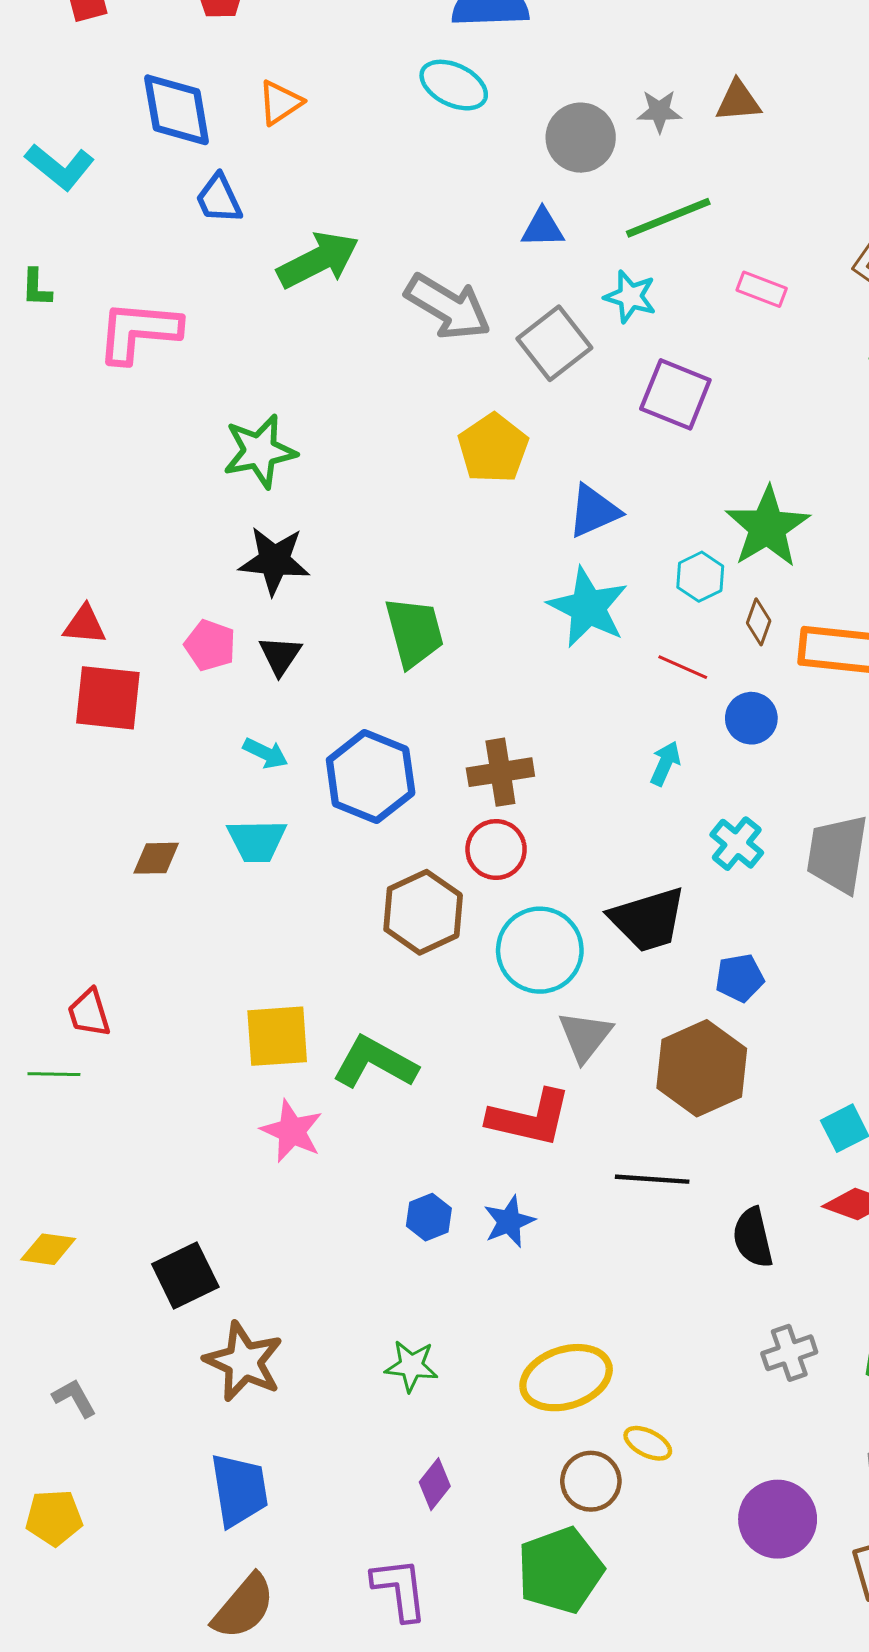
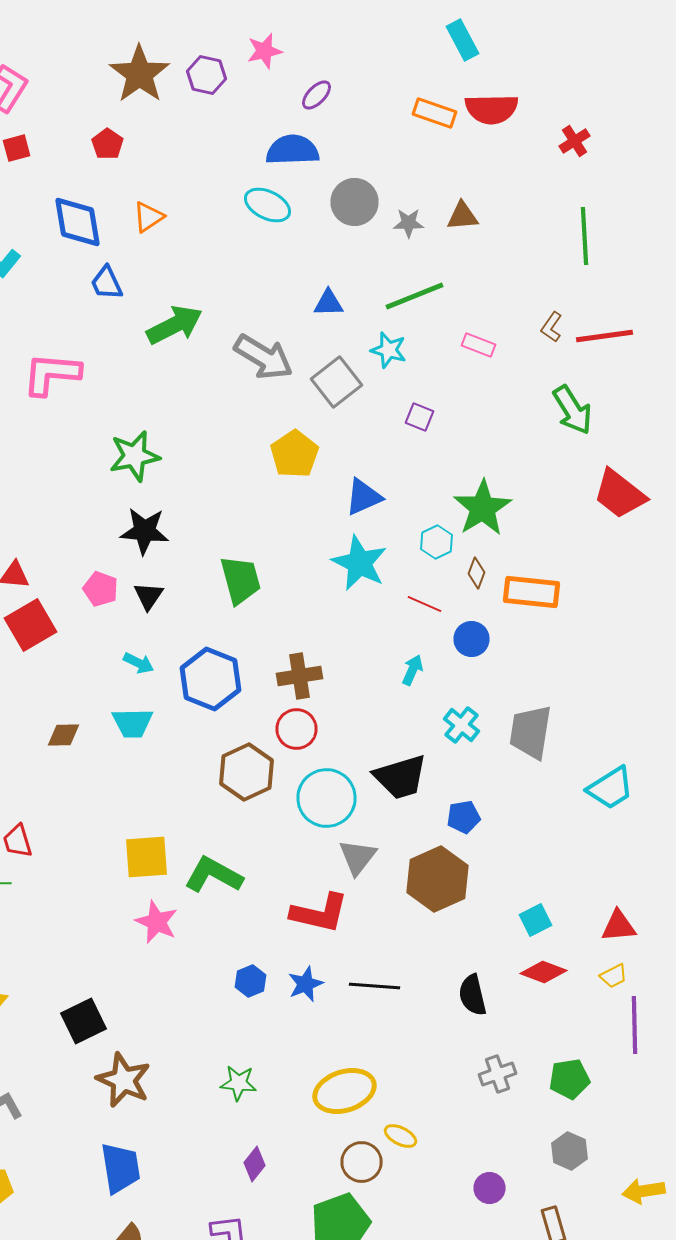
gray circle: (581, 138) -> (354, 202), moved
purple square: (675, 394) -> (420, 417), size x0.6
red square: (108, 698) -> (30, 625), turned -36
black line: (652, 1179) -> (374, 986), moved
purple circle: (778, 1519) -> (490, 1188), size x0.6

